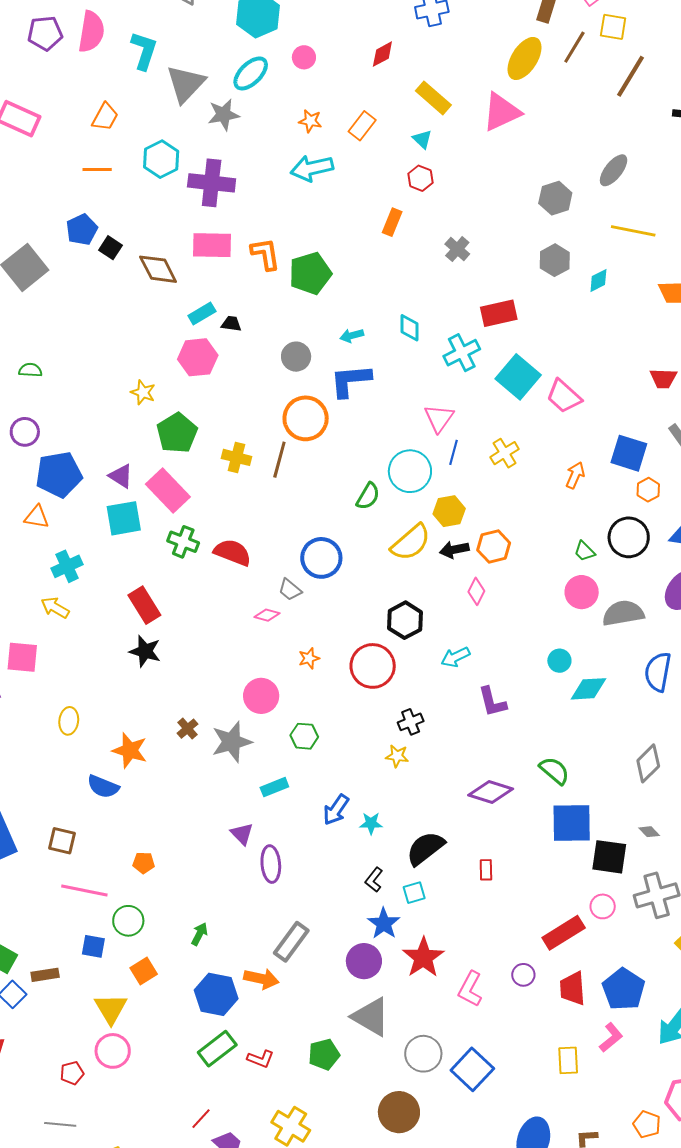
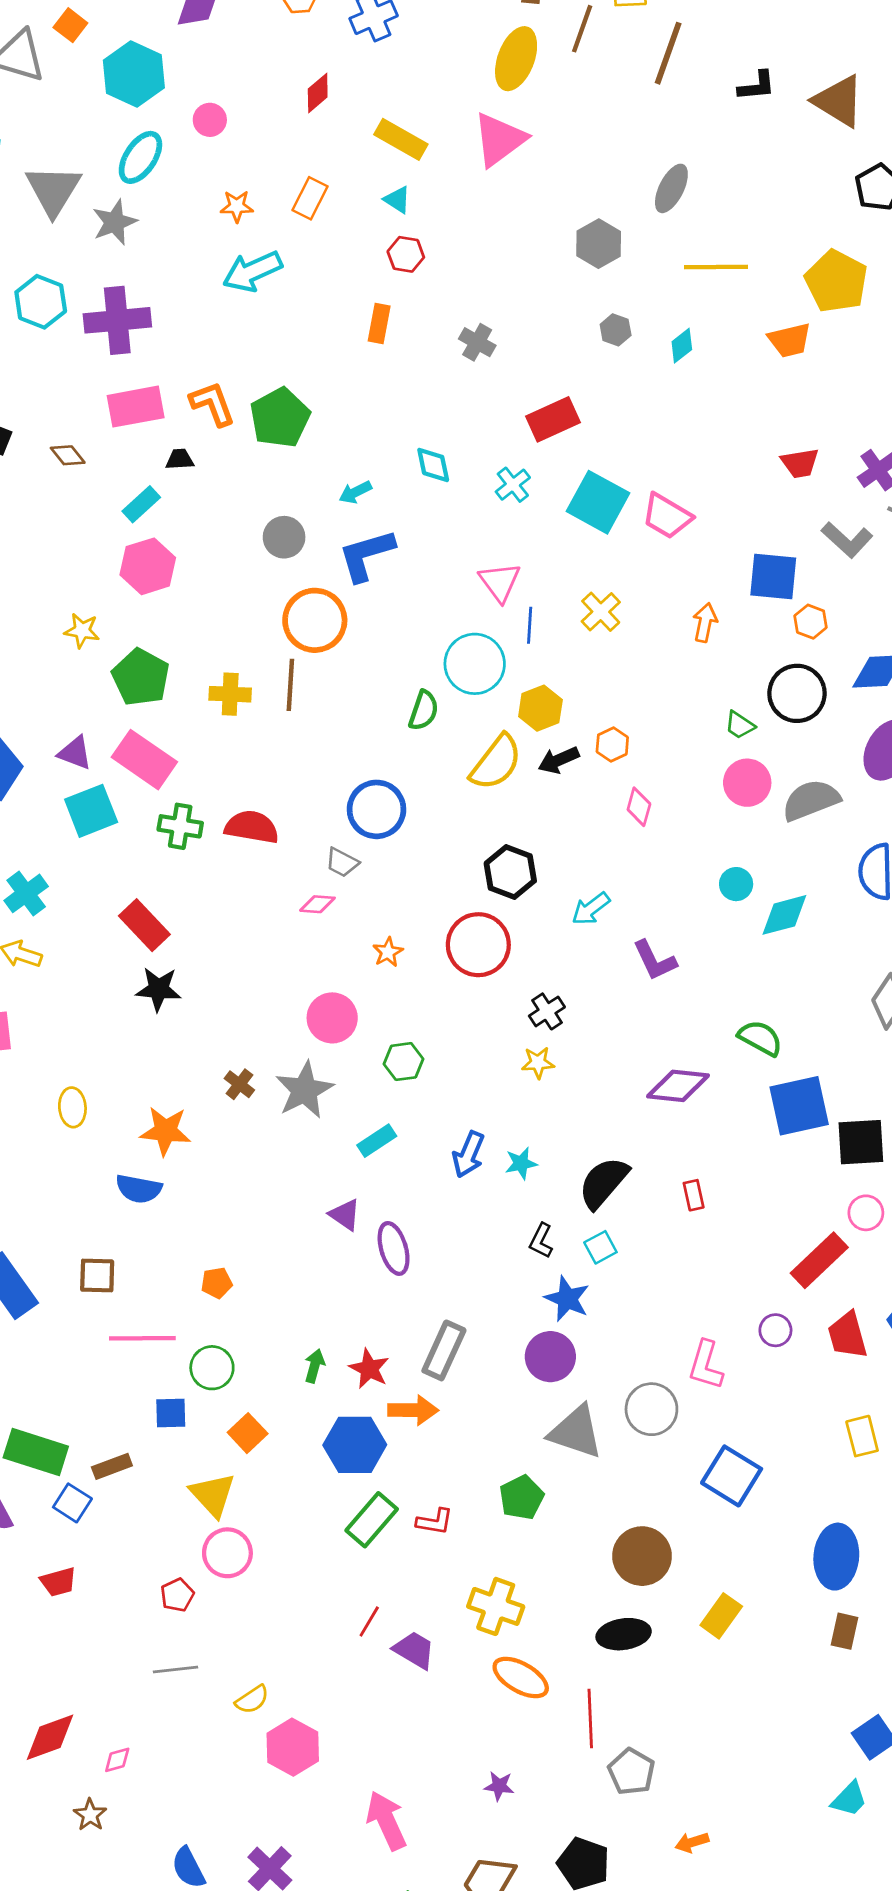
gray hexagon: (555, 260) -> (616, 330), size x0.7
brown diamond: (158, 269) -> (68, 455), size x0.6
black trapezoid: (231, 324) -> (180, 459), moved
cyan cross: (462, 353) -> (513, 485), size x0.7
orange hexagon: (494, 547) -> (612, 744), size x0.7
pink diamond: (476, 591) -> (639, 807), moved
red star: (423, 957) -> (369, 1369), moved, size x0.7
gray circle: (423, 1054) -> (651, 1409), moved

